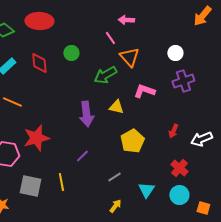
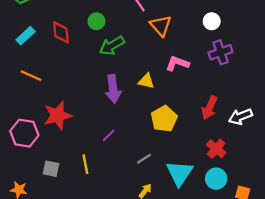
green arrow: (105, 75) -> (112, 46), moved
red arrow: (173, 131) -> (209, 108), size x1.5
gray square: (30, 186) -> (51, 169), size x0.7
cyan triangle: (146, 190) -> (180, 173), size x1.5

